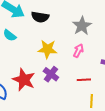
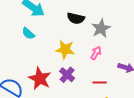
black semicircle: (40, 17) -> (76, 18), moved

